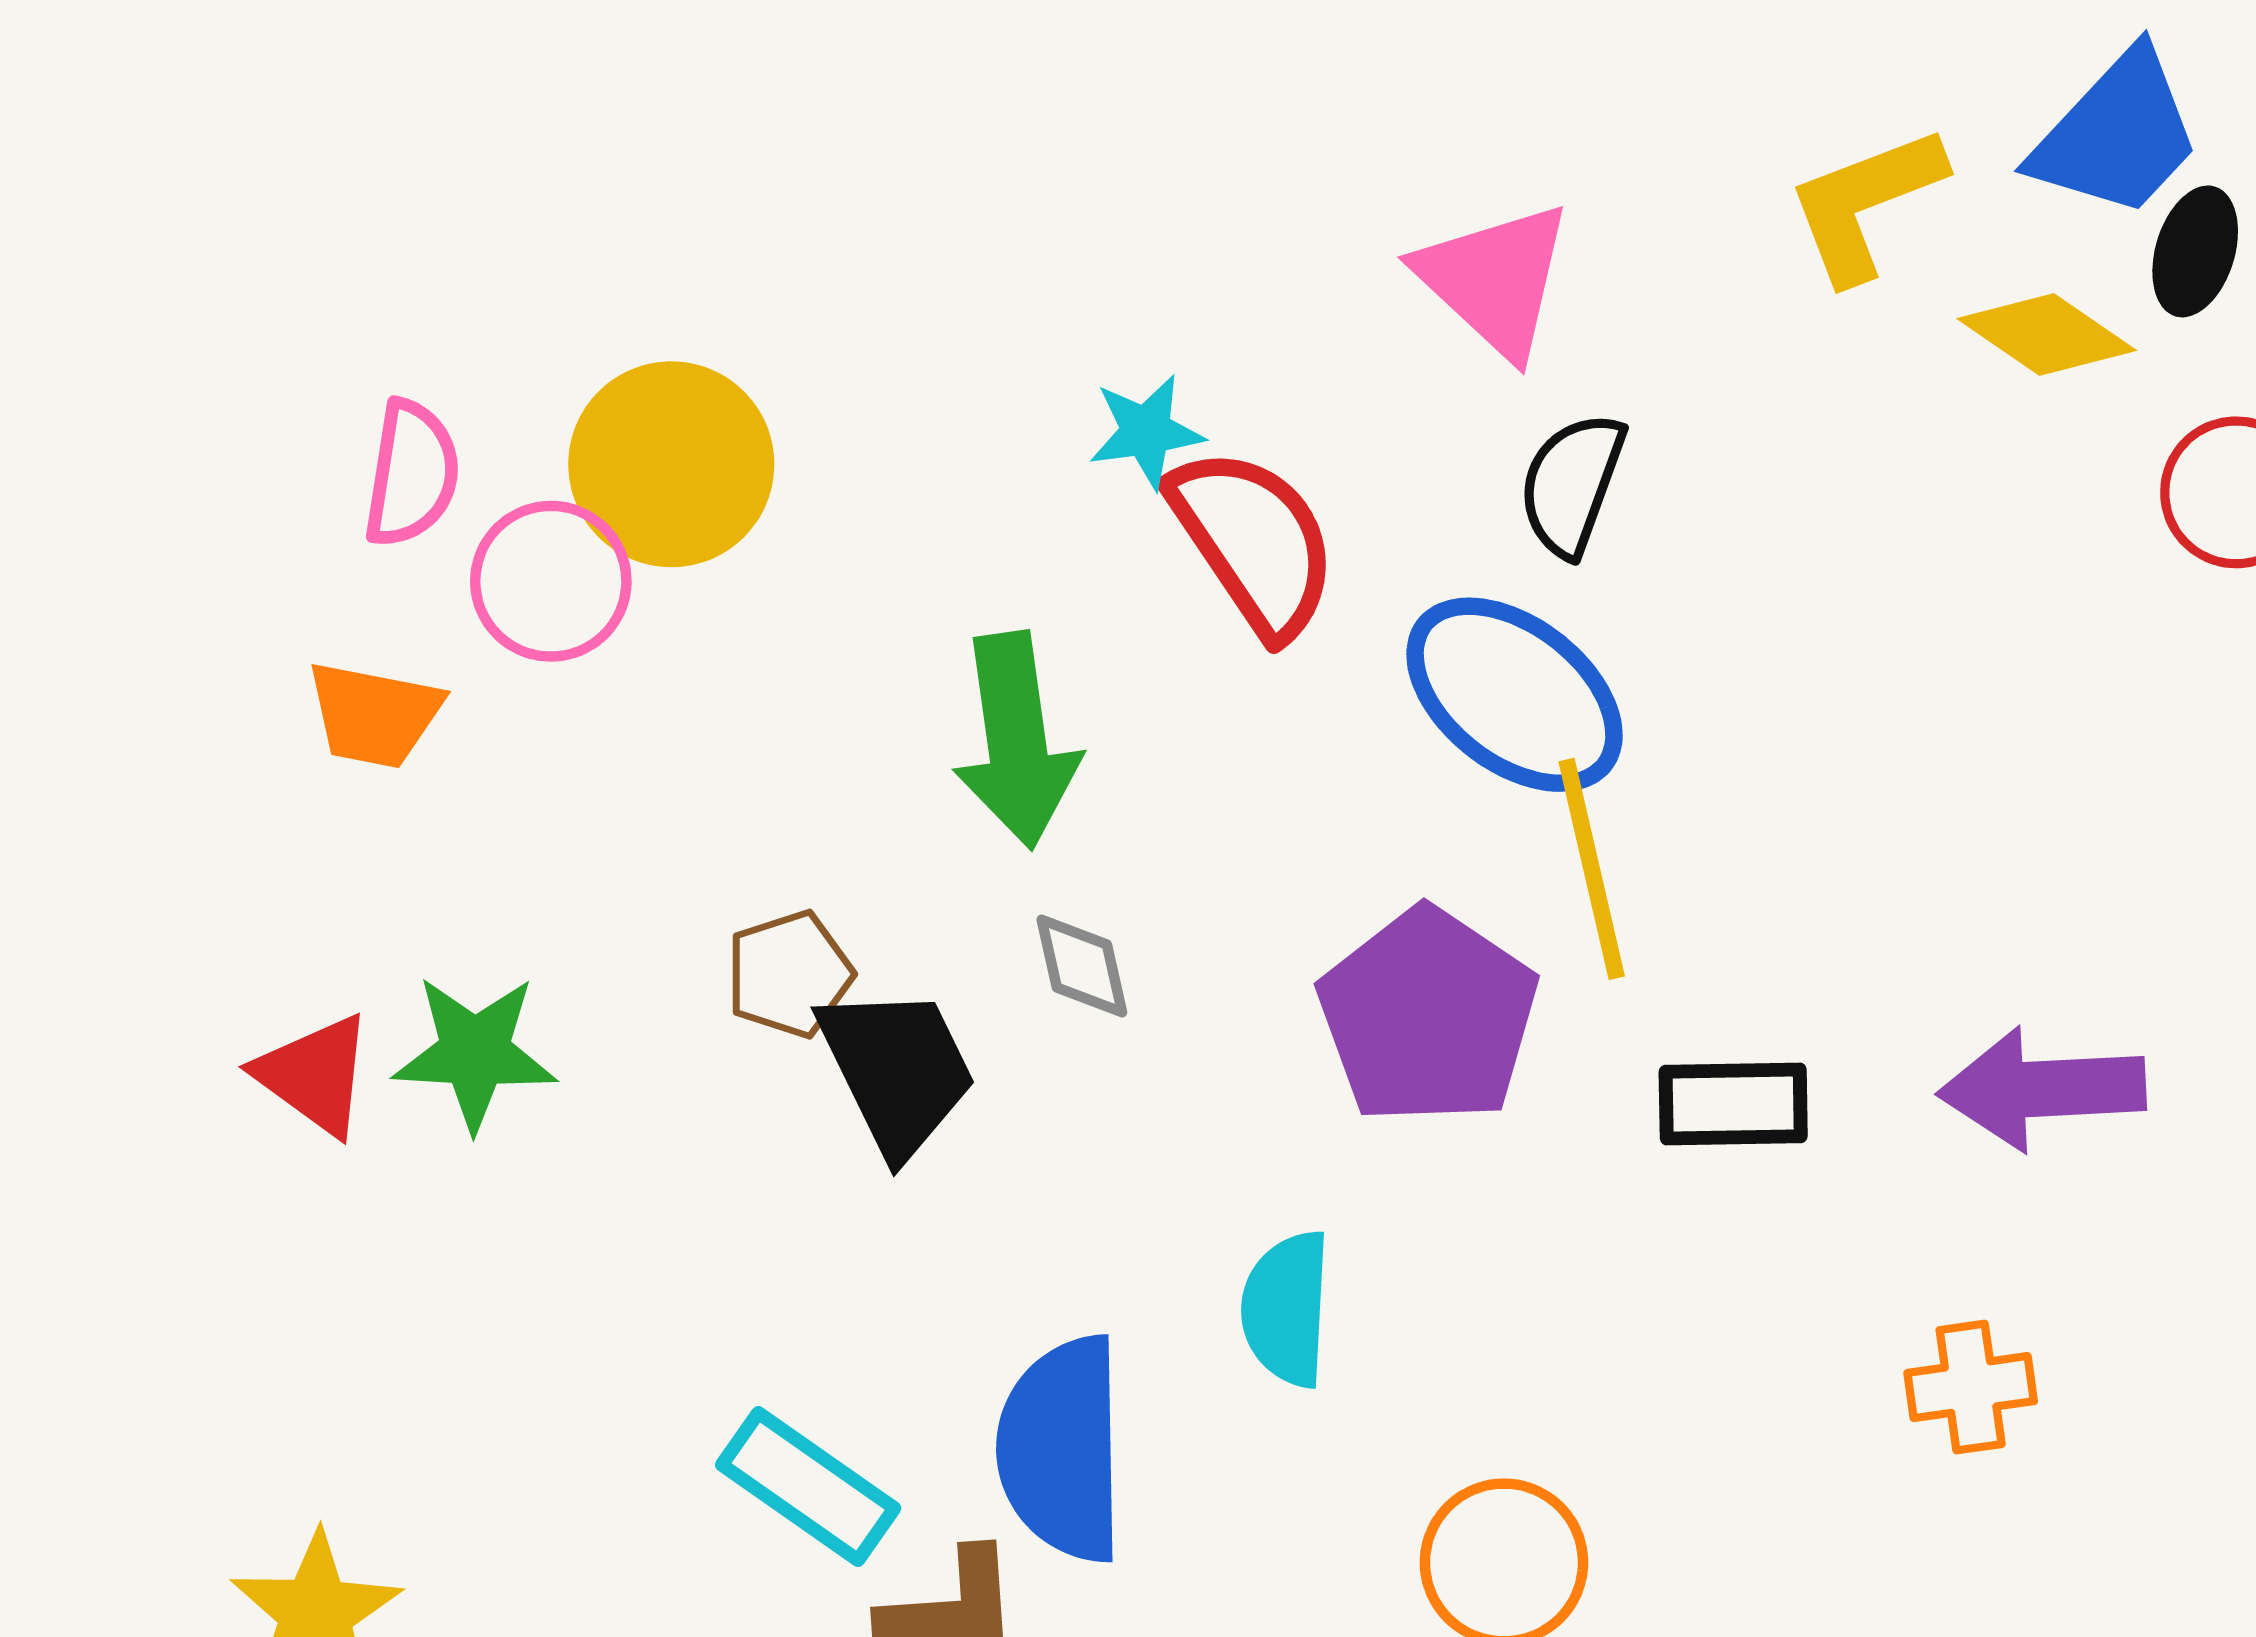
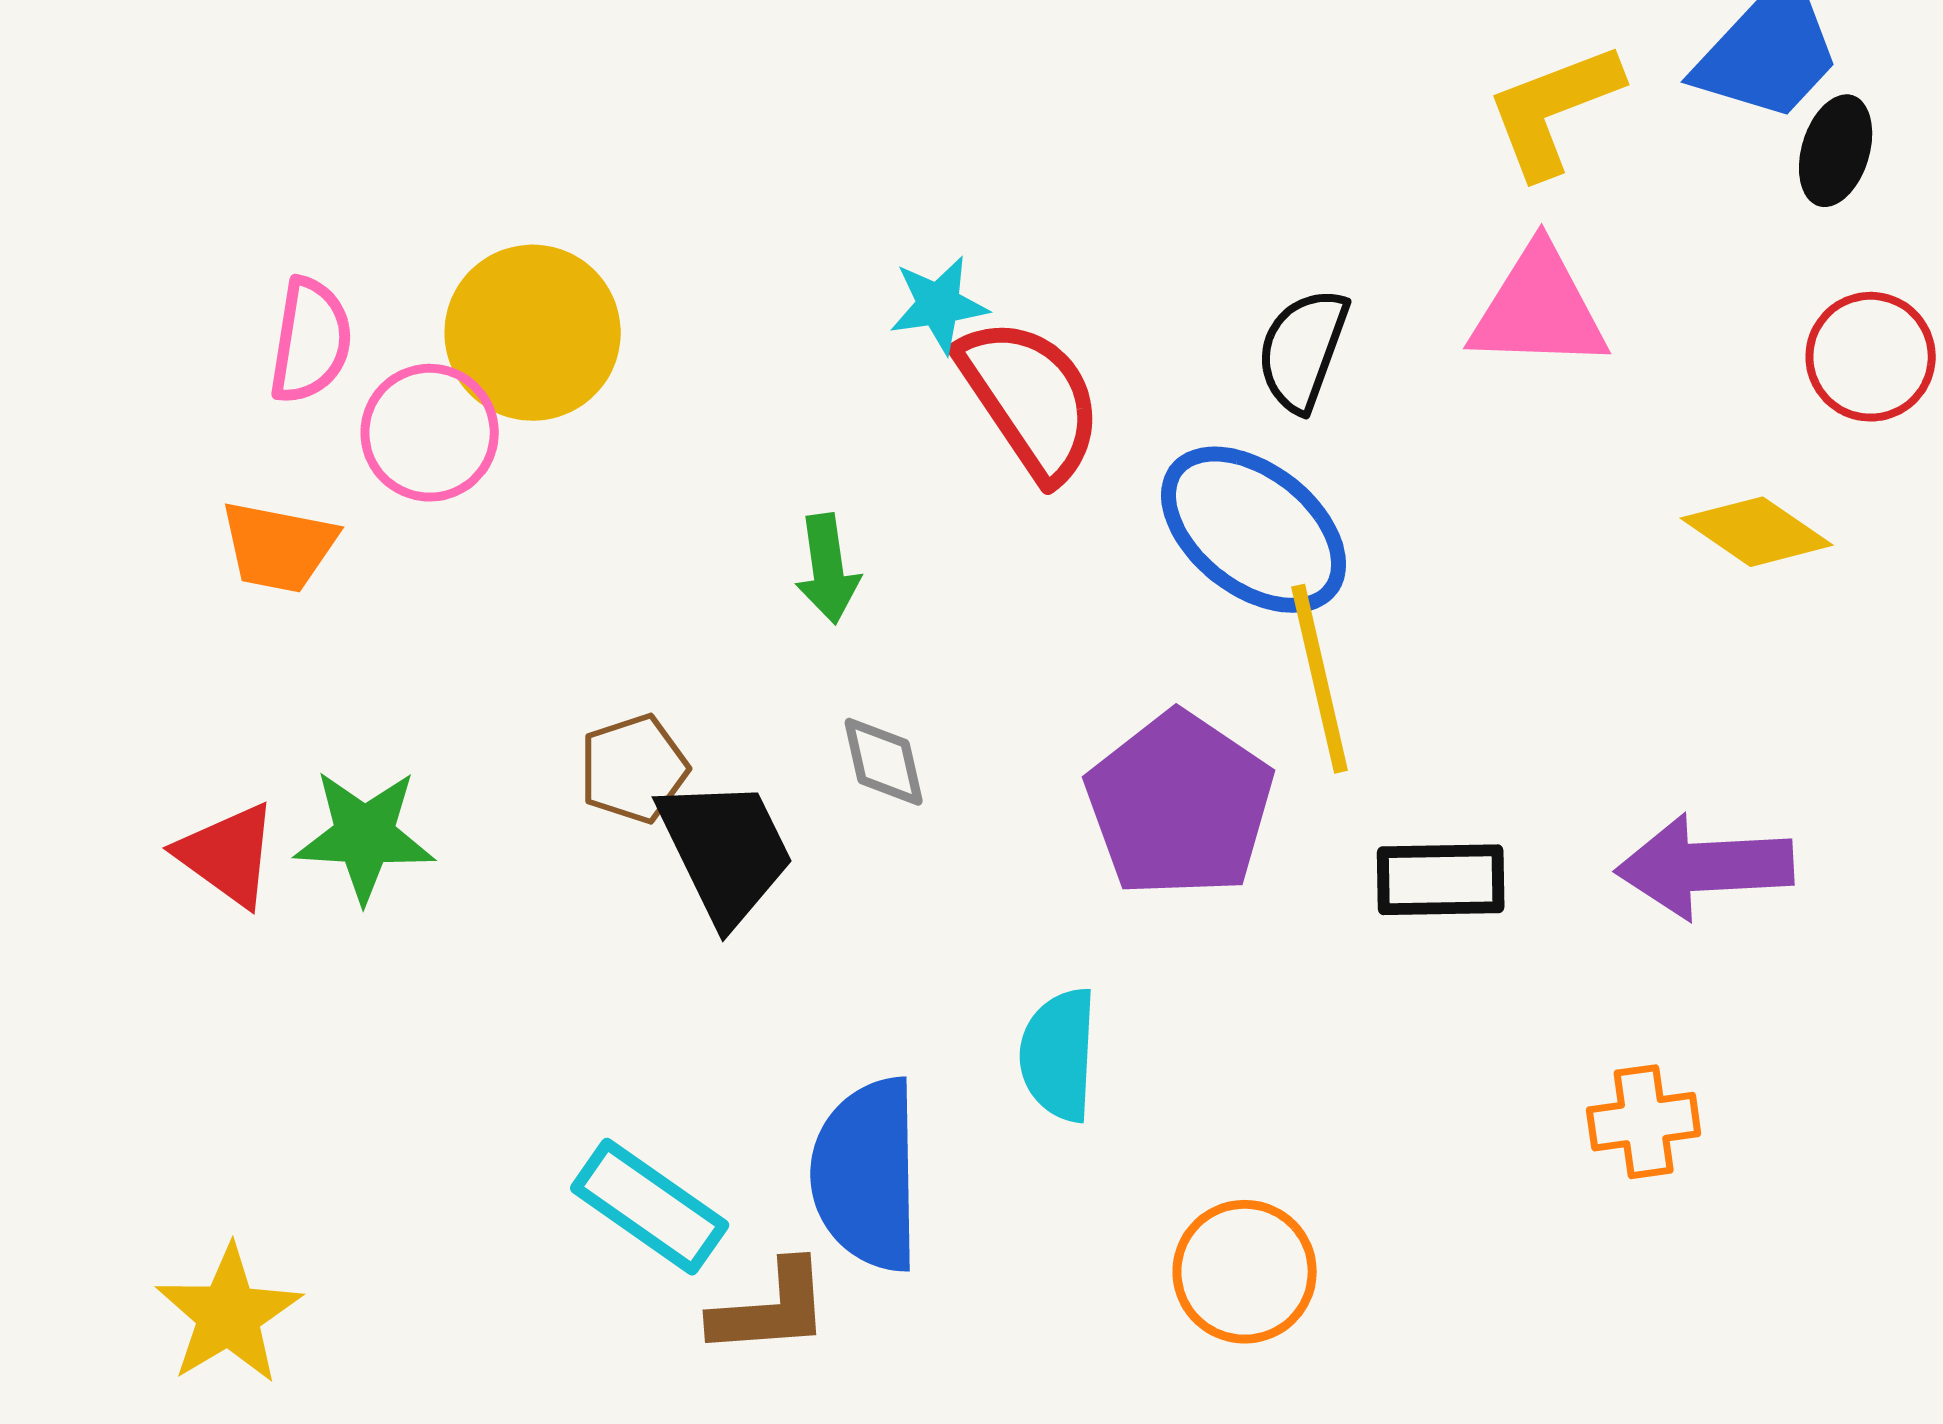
pink triangle: (1495, 280) -> (1539, 309), moved, turned -41
yellow diamond: (2047, 334) -> (1757, 532), moved
green arrow: (1016, 740) -> (828, 569), size x0.6

